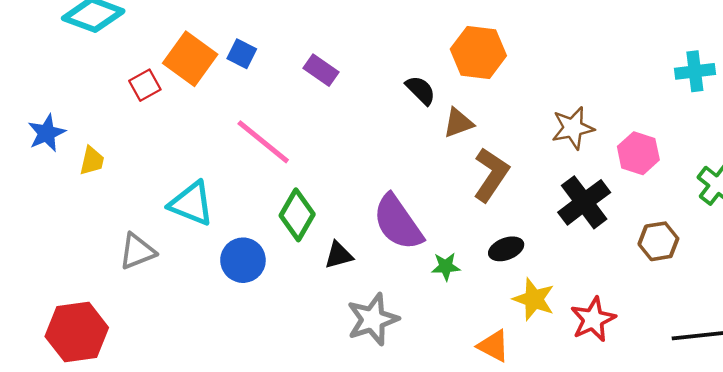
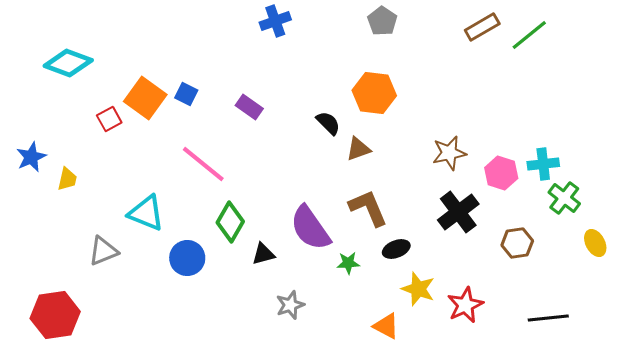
cyan cross: (695, 71) -> (543, 164), moved
brown L-shape: (491, 175) -> (368, 208), moved, turned -57
gray star: (373, 319) -> (290, 305), size x0.7

